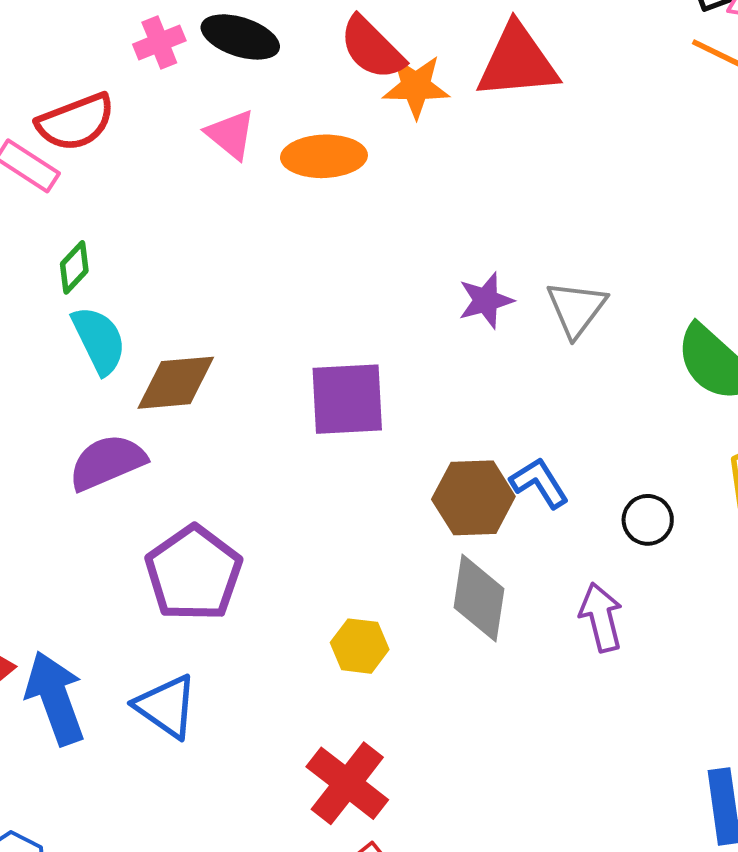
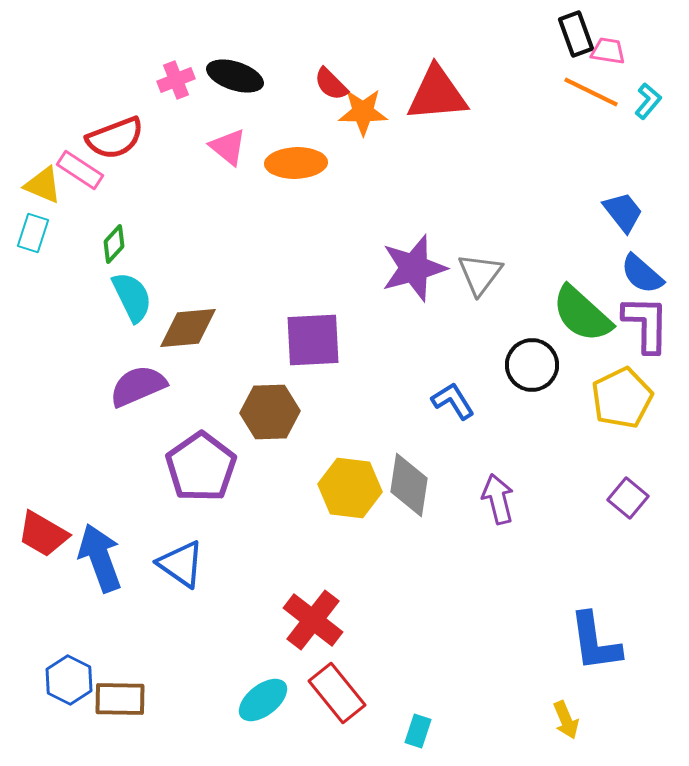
red semicircle: (372, 48) -> (331, 84), size x0.7
purple star: (486, 300) -> (414, 268), size x1.6
brown hexagon: (473, 498) -> (270, 412), moved
black circle: (648, 520) -> (532, 365), moved, size x1.4
yellow hexagon: (360, 646) -> (350, 488), moved, size x1.5

